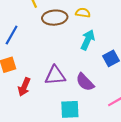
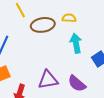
cyan arrow: (88, 40) -> (76, 43), turned -30

